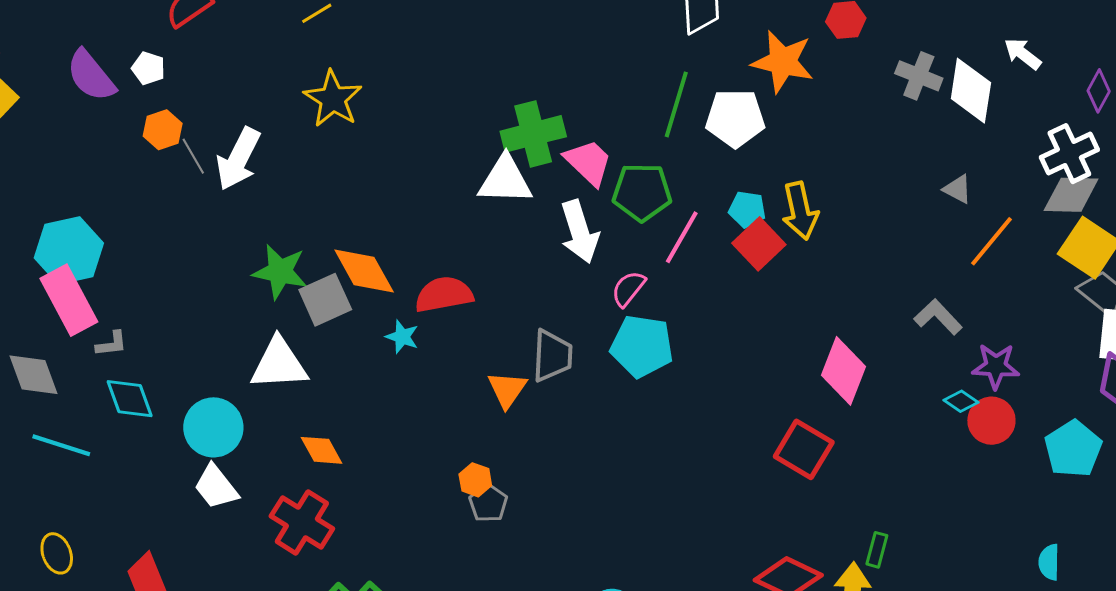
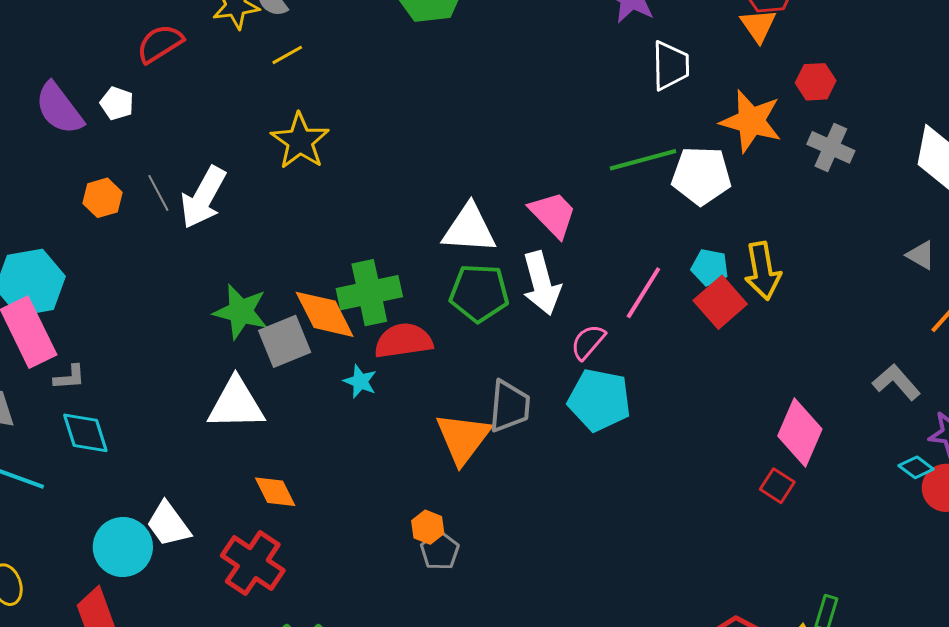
gray cross: (919, 76) -> (831, 147), moved
green line: (676, 104) -> (643, 160), turned 56
orange hexagon: (163, 130) -> (103, 198), moved
green cross: (533, 134) -> (369, 293), moved
green pentagon: (642, 192) -> (479, 293), moved
orange triangle: (507, 389) -> (463, 438), size x1.4
cyan circle: (213, 427) -> (123, 547), moved
red square: (804, 449) -> (777, 486), moved, size x0.6

